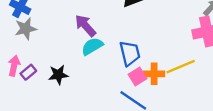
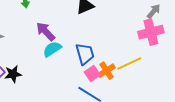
orange cross: (154, 74) -> (107, 71), turned -30
black star: (58, 75) -> (13, 74), moved

